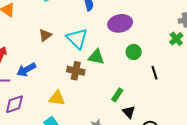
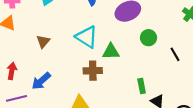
brown triangle: (45, 35) -> (43, 41), moved
green rectangle: (117, 95) -> (142, 86), turned -32

